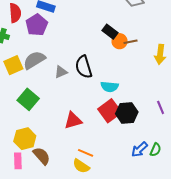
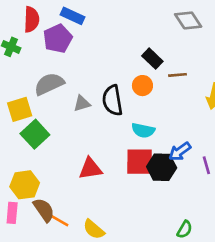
orange circle: (120, 41) -> (142, 86), moved
yellow square: (13, 65) -> (20, 109), moved
red square: (110, 111) -> (140, 162), turned 30
blue arrow: (139, 149) -> (180, 151), moved
green semicircle: (155, 150) -> (185, 229), moved
orange line: (86, 153) -> (59, 220), moved

